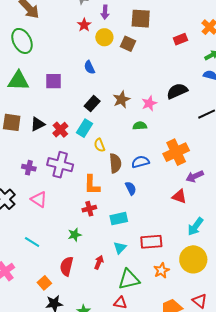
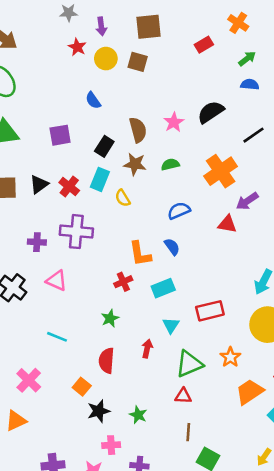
purple square: (53, 81) -> (60, 135), moved
brown star: (121, 99) -> (135, 164), moved, turned -30
pink star: (149, 103) -> (174, 122), moved
orange cross: (176, 152) -> (221, 171), moved
brown semicircle: (115, 163) -> (138, 130), moved
purple arrow: (195, 176) -> (247, 201), moved
orange L-shape: (92, 185) -> (140, 254), moved
red triangle: (179, 196) -> (227, 224), moved
orange star: (161, 270) -> (230, 357), moved

